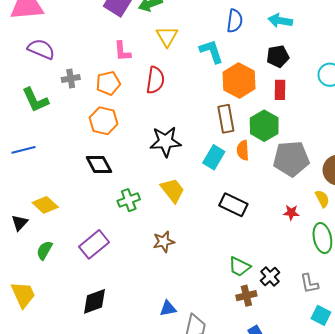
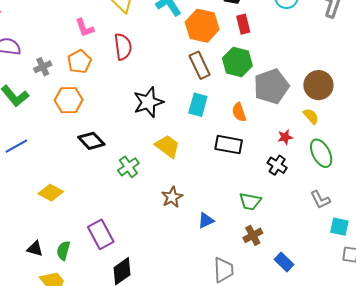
orange hexagon: (104, 121) -> (69, 100), moved
orange semicircle: (243, 150) -> (239, 112), moved
black triangle: (20, 223) -> (35, 249), moved, turned -42
purple rectangle: (94, 244) -> (101, 234), moved, turned -64
green semicircle: (44, 250) -> (63, 251), moved
black cross: (270, 277) -> (277, 165), moved
brown cross: (246, 296) -> (253, 235), moved
blue triangle: (168, 308) -> (206, 221), moved

